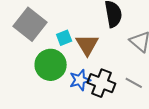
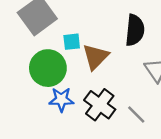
blue star: (80, 80) -> (61, 99), moved

